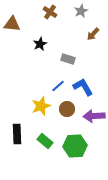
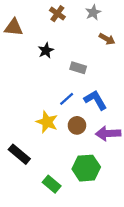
brown arrow: (93, 34) -> (107, 39), turned -104
yellow star: (41, 106) -> (47, 122), turned -30
black rectangle: (17, 134) -> (19, 154), turned -48
green rectangle: (45, 141) -> (52, 184), moved

